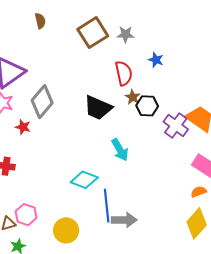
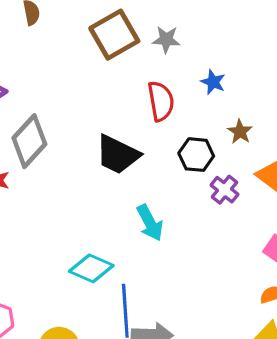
brown star: (133, 97) -> (240, 132), moved
purple cross: (176, 126) -> (224, 190), moved, size x0.7

